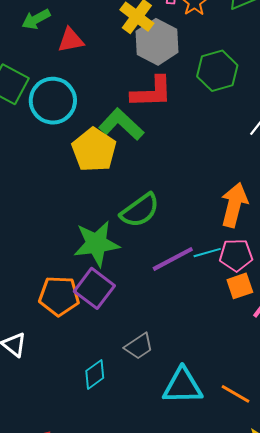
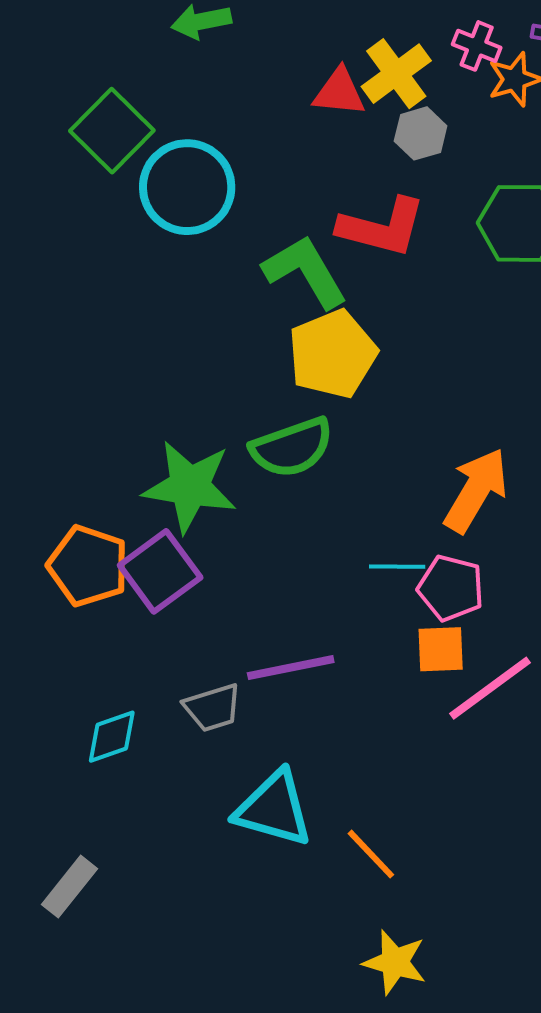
red triangle: (71, 40) -> (339, 92), moved
gray hexagon: (157, 42) -> (421, 133), size x0.6
yellow pentagon: (94, 150) -> (333, 354), moved
purple line: (173, 259) -> (291, 668), moved

